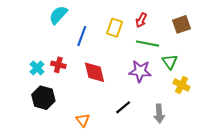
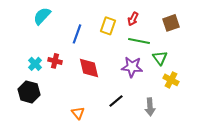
cyan semicircle: (58, 15) -> (42, 16), moved
black hexagon: (43, 98) -> (29, 92), moved

